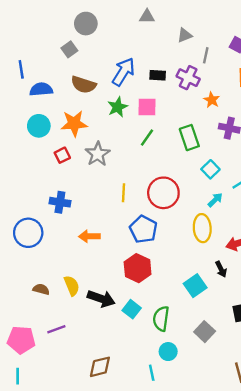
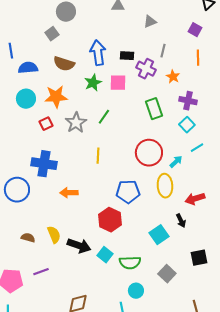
gray line: (206, 55) -> (163, 51), moved
blue arrow: (123, 72) -> (98, 53), turned -40
purple cross: (188, 78) -> (146, 69), moved
green line: (147, 138) -> (104, 117), moved
cyan square: (210, 169) -> (187, 125), moved
red circle: (163, 193) -> (149, 153), moved
blue cross: (60, 202) -> (44, 164), size x1.4
blue pentagon: (143, 229) -> (128, 192), moved, turned -30
green semicircle: (161, 319) -> (130, 263), turned -100

